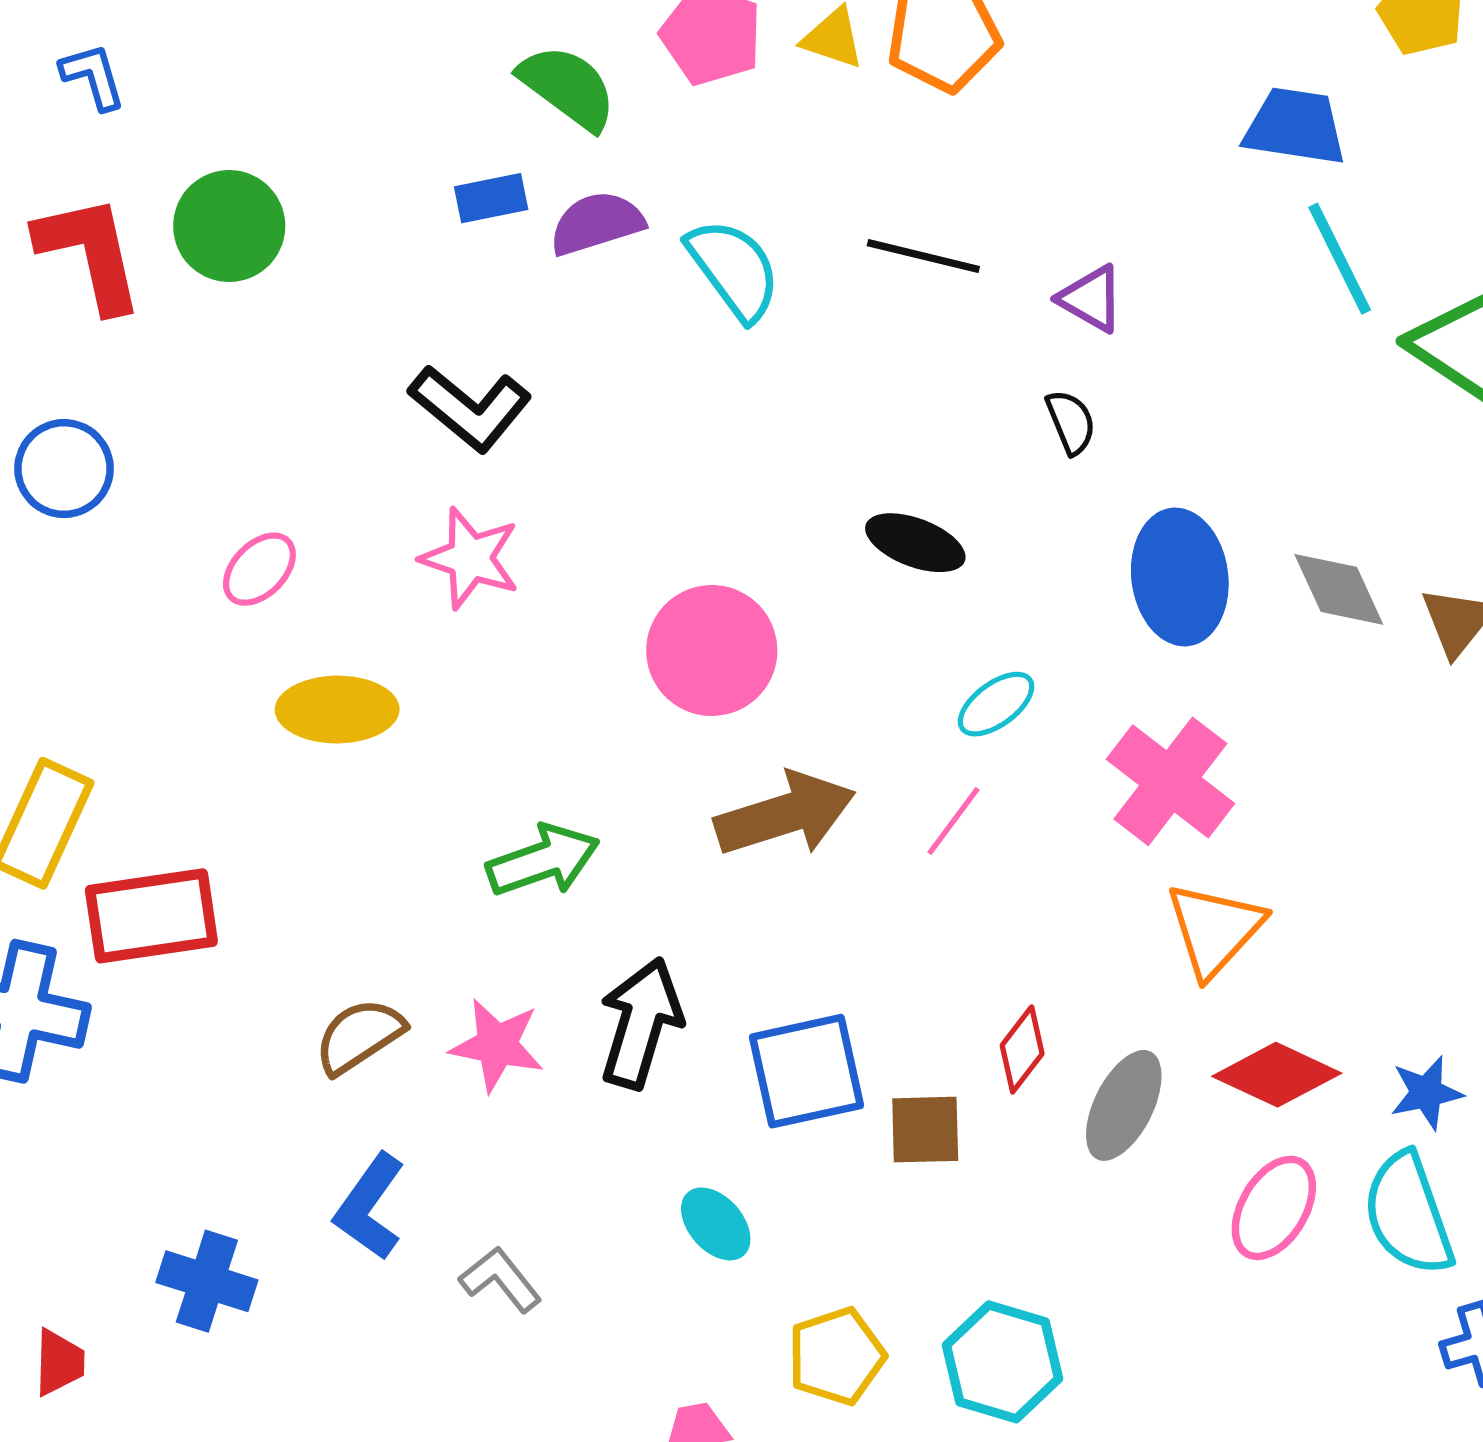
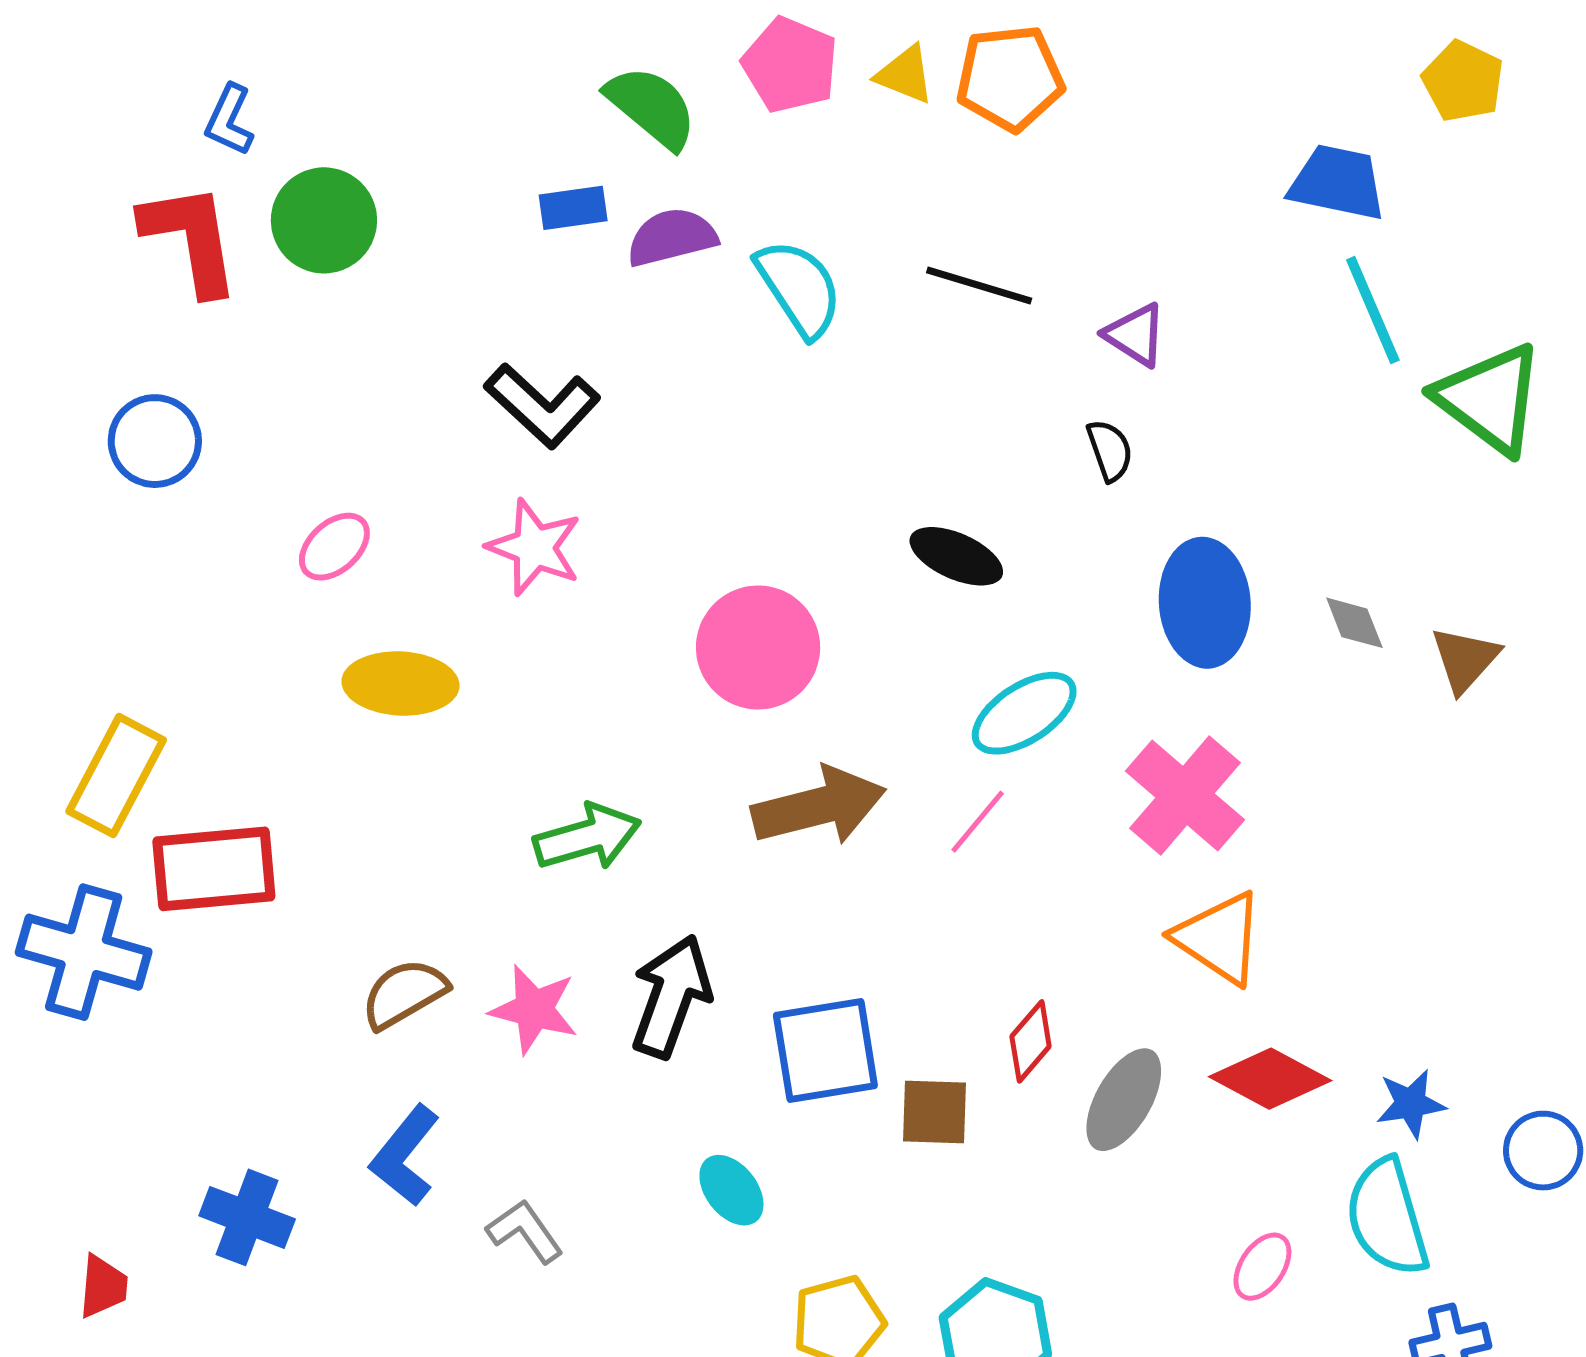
blue L-shape: (93, 76) -> (229, 120), moved, turned -142
gray diamond: (1339, 589) -> (1354, 623), size x0.7
cyan ellipse: (996, 704) -> (1024, 713), size x1.4
orange triangle: (1215, 929) -> (1219, 938), turned -42
pink ellipse: (1274, 1208) -> (1262, 1267), moved, size x0.7

